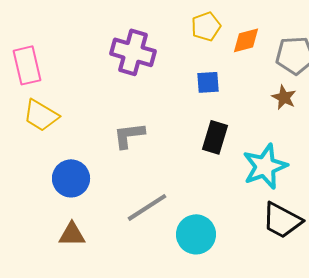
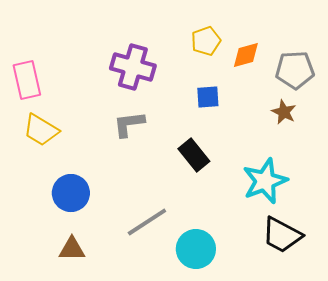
gray L-shape: (129, 135) -> (129, 124), moved
black rectangle: (215, 137) -> (194, 155), moved, turned -56

